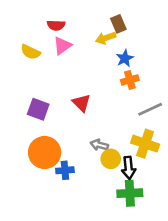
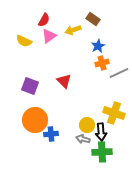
brown rectangle: (118, 24) -> (93, 19), turned -32
red semicircle: (56, 25) -> (44, 20), turned -64
yellow arrow: (106, 38) -> (73, 30), moved
gray line: (150, 109) -> (119, 73), moved
gray arrow: (99, 145) -> (83, 139), moved

